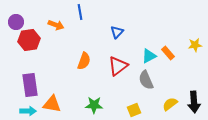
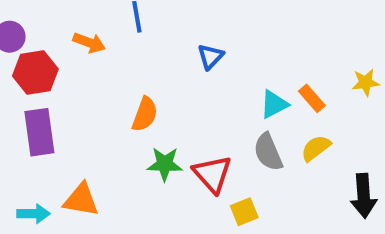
red triangle: (118, 66) -> (212, 174), moved, turned -35
purple rectangle: (30, 85) -> (39, 132), moved
yellow semicircle: (170, 104) -> (316, 148), moved
green star: (94, 105) -> (165, 164), moved

